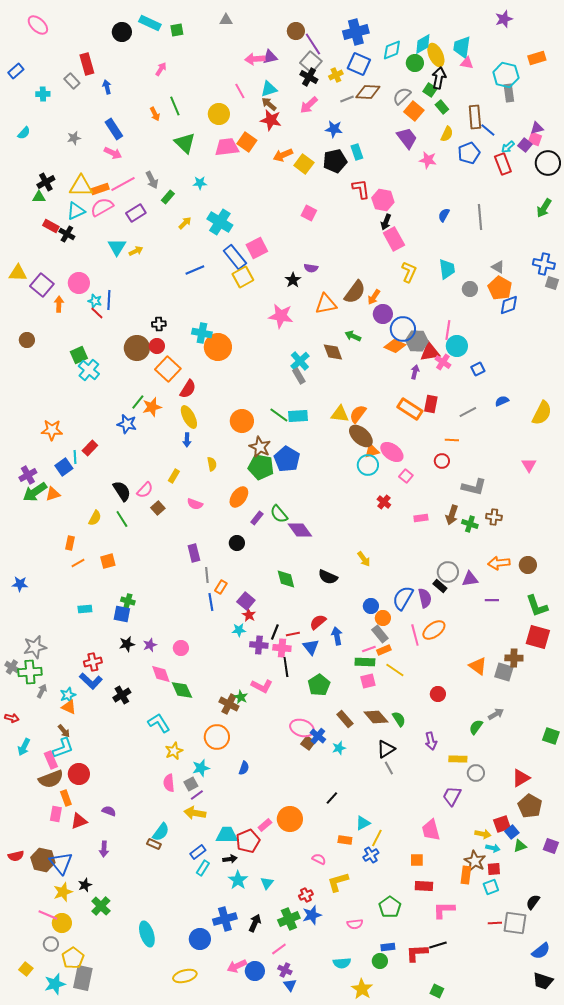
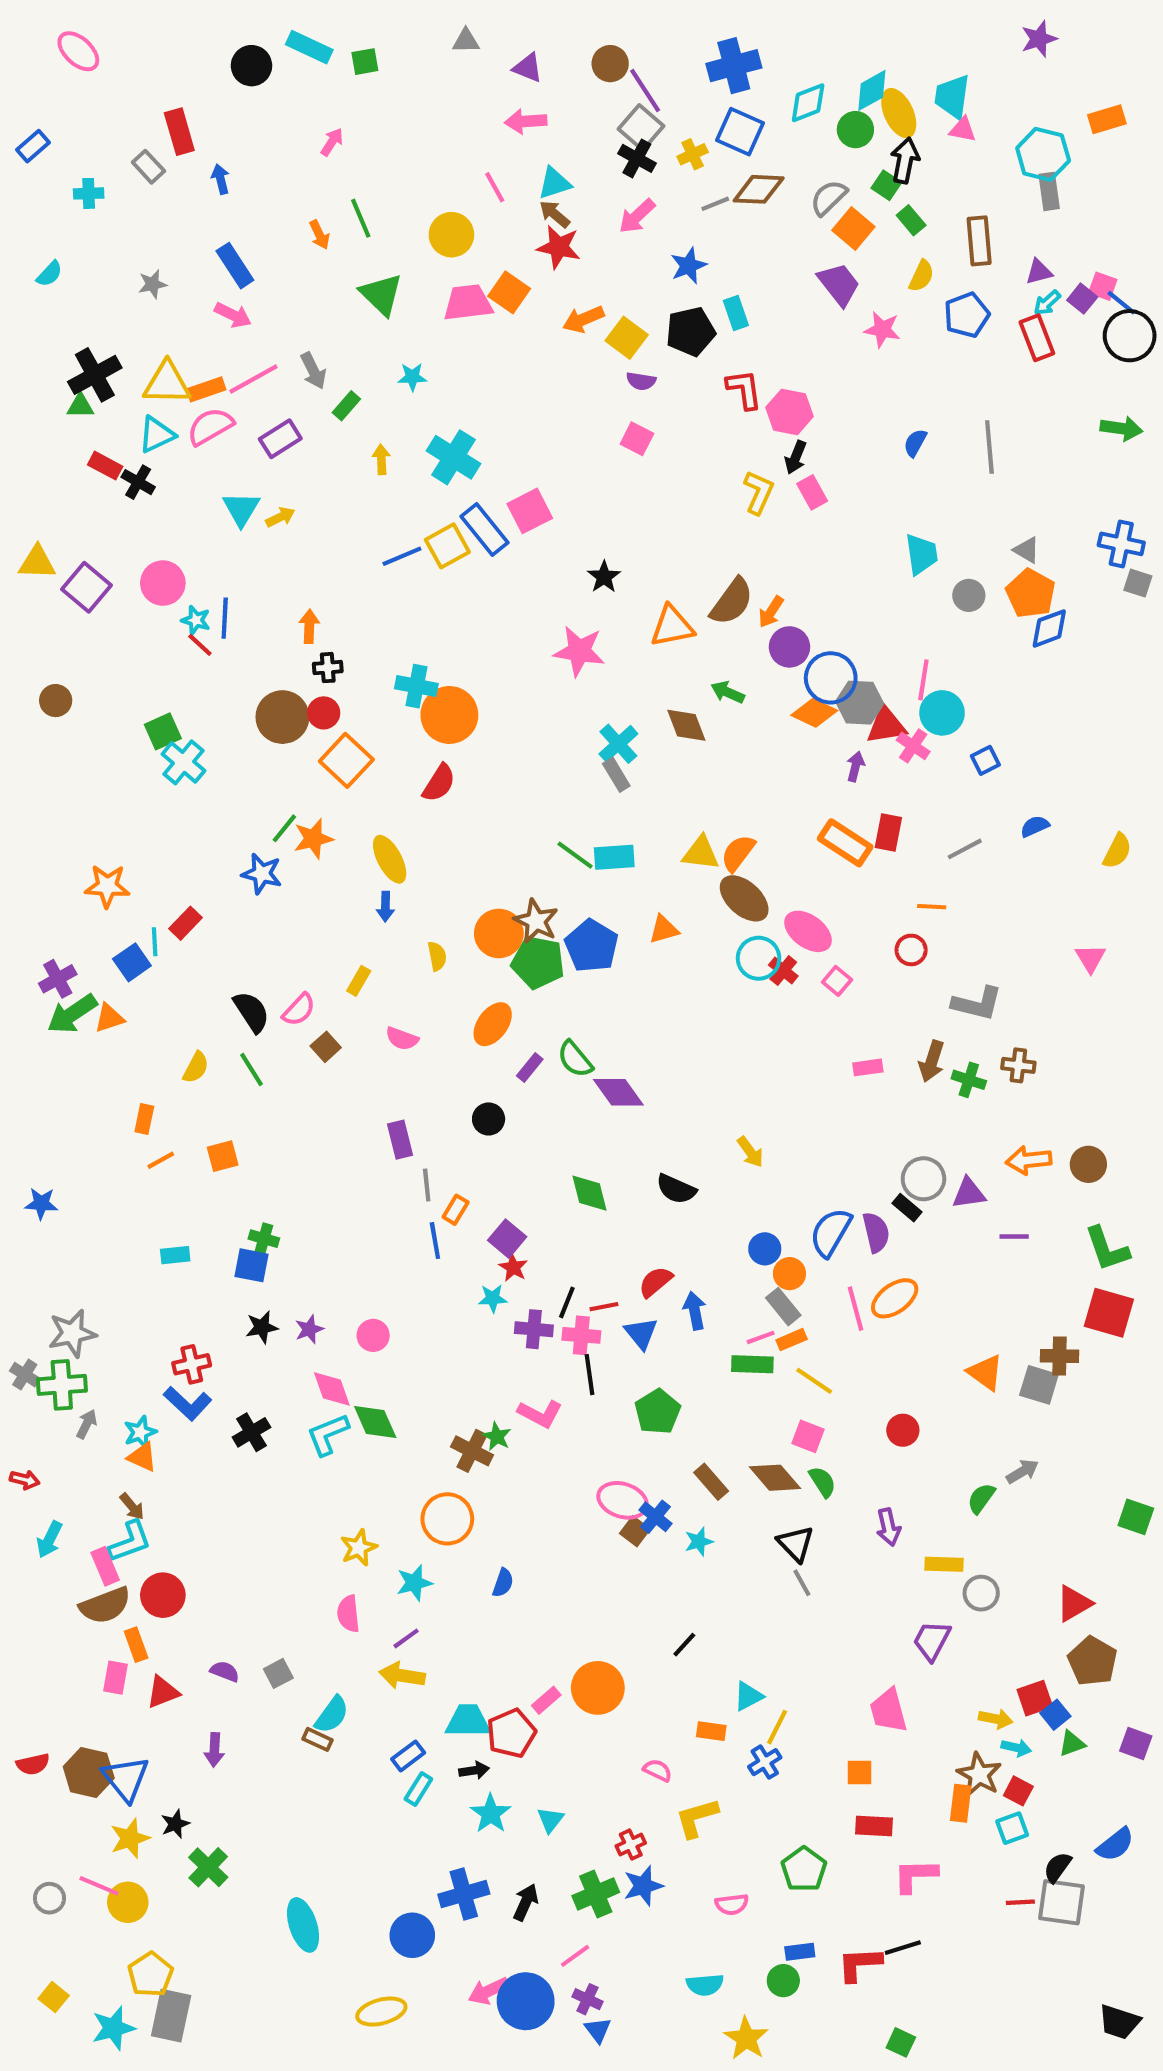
purple triangle: (270, 57) -> (528, 68), moved, turned 35
purple triangle: (537, 128) -> (1039, 272), moved
blue star: (334, 129) -> (688, 266), turned -30
blue line: (488, 130) -> (1121, 303), moved
black cross: (46, 182) -> (95, 375), size x1.4
green arrow: (544, 208) -> (1121, 428), turned -114
yellow arrow: (185, 223) -> (381, 459), turned -48
pink rectangle: (394, 239) -> (812, 492), size x0.7
purple semicircle: (311, 268) -> (641, 381), moved
yellow L-shape: (409, 272) -> (759, 492), moved
yellow square: (243, 277) -> (447, 546), moved
orange arrow: (59, 304) -> (309, 626), moved
red semicircle: (188, 389) -> (439, 783), moved
yellow semicircle: (542, 413) -> (1117, 851), size x0.7
orange circle: (242, 421) -> (499, 933), moved
orange triangle: (372, 451) -> (664, 929), moved
red cross: (384, 502) -> (783, 971), moved
pink square: (368, 681) -> (808, 1436), moved, turned 35
cyan L-shape: (159, 723) -> (328, 1434), moved, turned -80
black triangle: (386, 749) -> (796, 1544), turned -42
gray square: (191, 784) -> (278, 1673), moved
red square: (494, 869) -> (1018, 1791), turned 32
black semicircle: (533, 902) -> (1057, 1867), moved
gray circle: (51, 944) -> (49, 1898), moved
blue semicircle: (541, 951) -> (1115, 1845), moved
blue circle: (255, 971) -> (526, 2001), size x1.4

